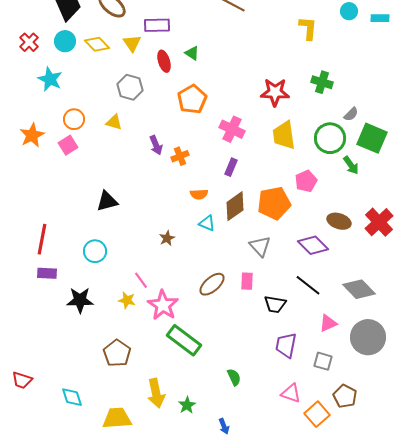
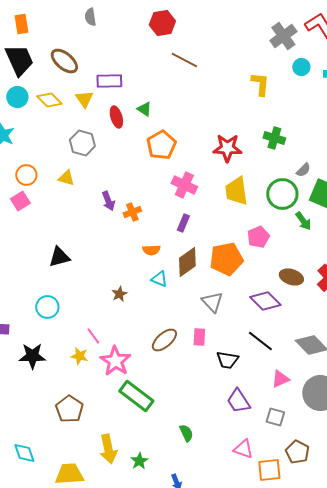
orange pentagon: (192, 99) -> (161, 145), moved
purple trapezoid: (286, 345) -> (238, 401), turned -44
orange square: (317, 414) -> (269, 470), turned 35

